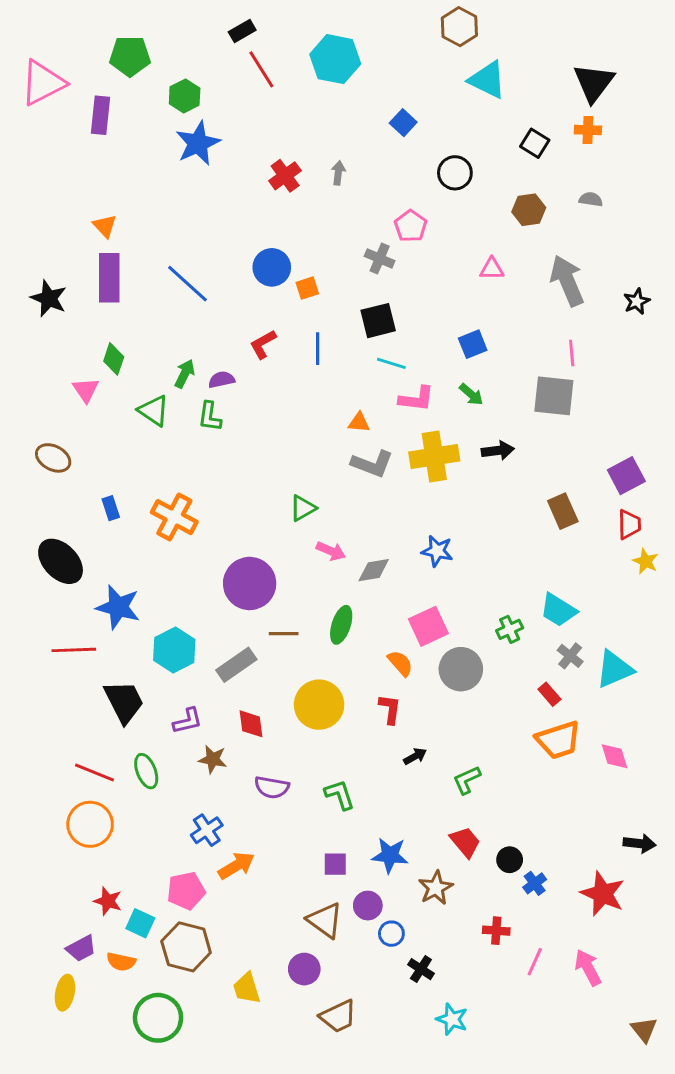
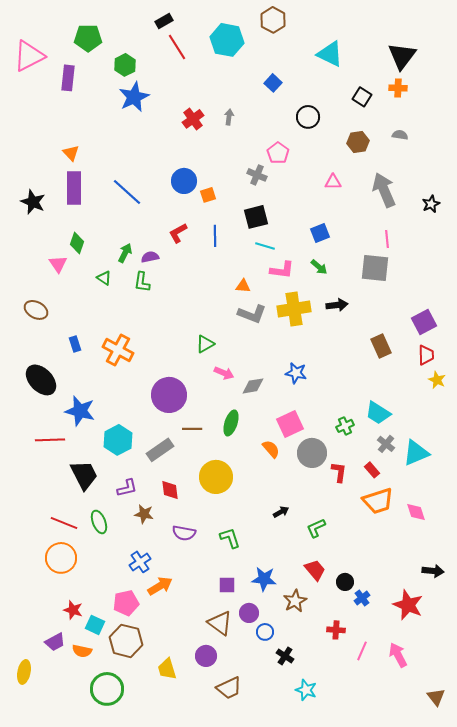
brown hexagon: (459, 27) -> (273, 20), moved
green triangle: (154, 411) -> (104, 278), size x0.7
red L-shape: (390, 709) -> (339, 472), moved
yellow ellipse: (65, 993) -> (24, 672), moved

